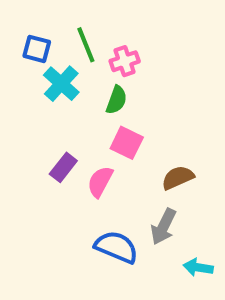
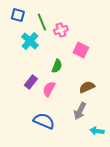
blue square: (37, 49) -> (18, 15), moved
green semicircle: (116, 100) -> (57, 66), moved
pink square: (127, 143) -> (81, 50), moved
blue semicircle: (116, 247) -> (44, 121), moved

